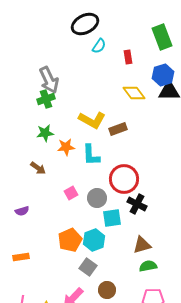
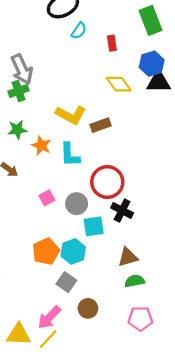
orange star: (66, 147) -> (41, 146), turned 30

